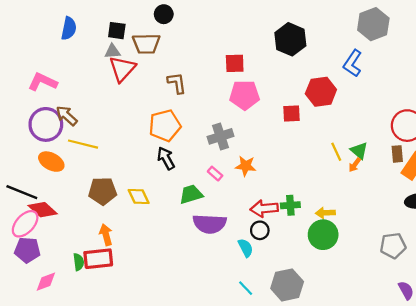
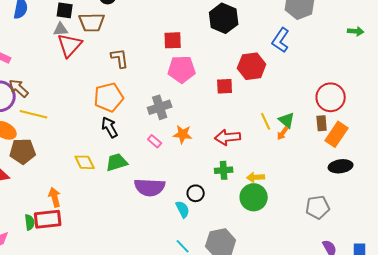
brown pentagon: (103, 191) -> (23, 151), moved
green trapezoid: (191, 194) -> (117, 162), moved
red arrow: (264, 208) -> (228, 137), moved

